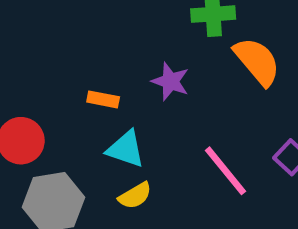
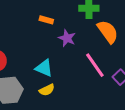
orange rectangle: (103, 99) -> (46, 20), moved
pink line: (225, 171) -> (95, 65), moved

